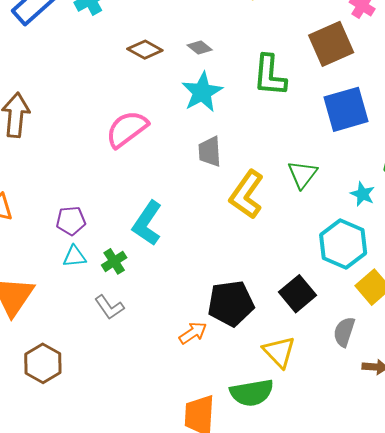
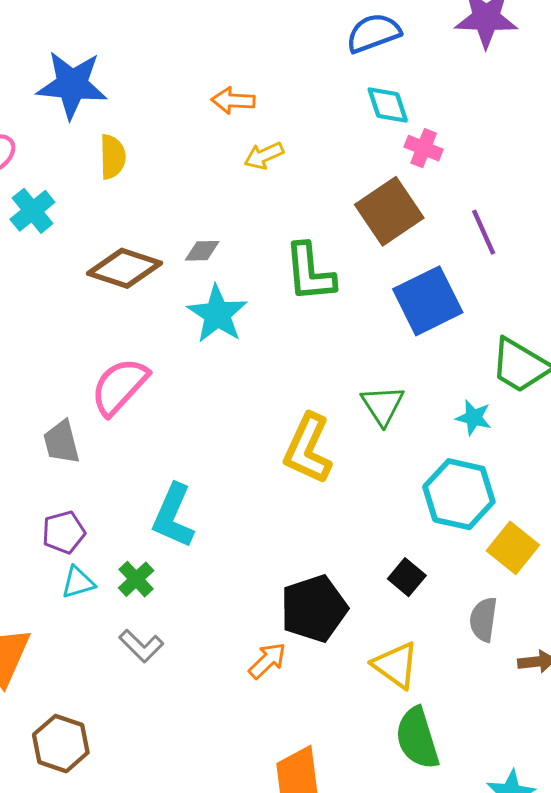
gray diamond: (200, 47) -> (202, 251), turned -30
brown diamond: (145, 50) -> (125, 268), size x1.4
gray trapezoid: (210, 152) -> (61, 442), moved
black square: (298, 294) -> (407, 577), size x0.7
green semicircle: (252, 393) -> (417, 738), moved, turned 93

